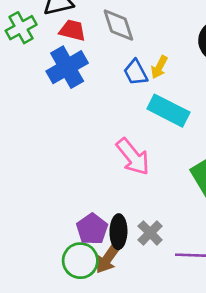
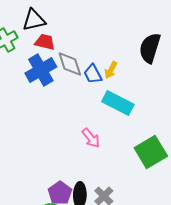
gray diamond: (118, 25) -> (70, 64), moved
pink arrow: (133, 157) -> (91, 138), size x0.7

